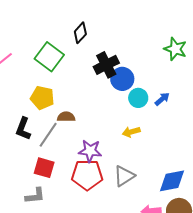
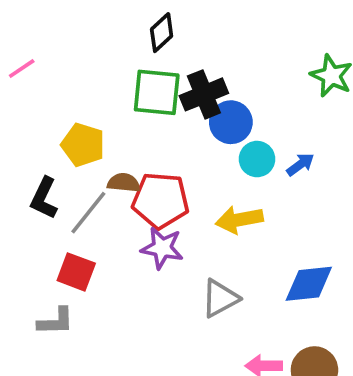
green square: (49, 57) -> (157, 92), moved, turned -36
yellow arrow: (131, 132) -> (239, 220), size x1.4
red pentagon: (87, 175) -> (161, 200), moved
blue diamond: (172, 181) -> (309, 284), moved

